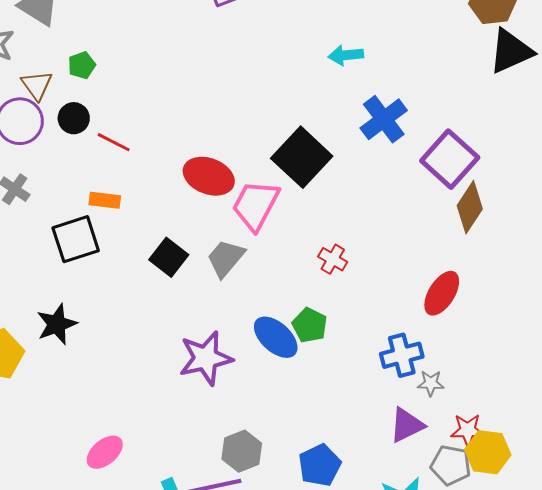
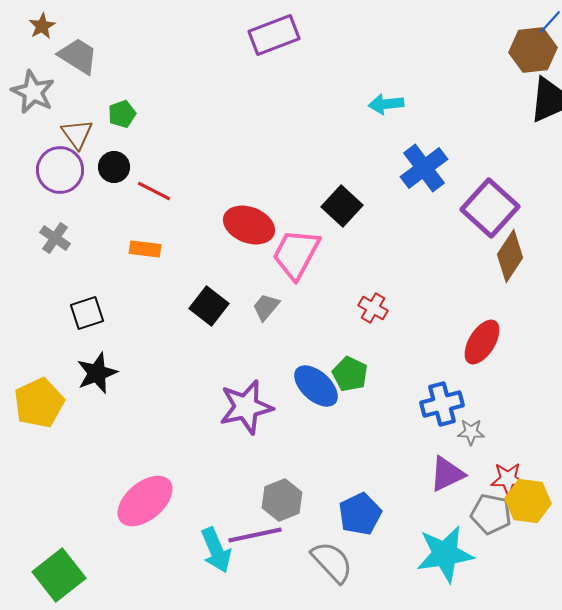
black square: (302, 157) -> (342, 206), size x0.7
black square: (76, 239) -> (87, 313), moved, size x0.7
gray trapezoid: (226, 258) -> (266, 307), size x0.7
pink ellipse: (105, 452) -> (145, 501), size x1.5

